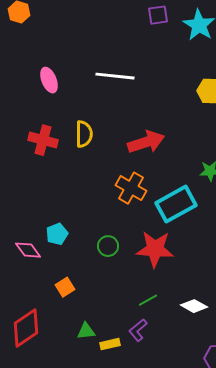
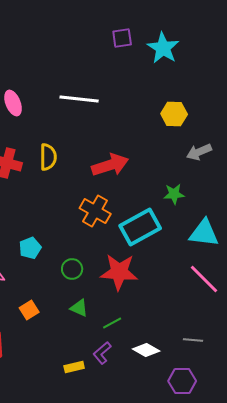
cyan pentagon: (57, 234) -> (30, 248), moved
white diamond: (194, 306) -> (146, 350), moved
green triangle: (86, 331) -> (79, 308), moved, turned 30

